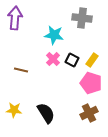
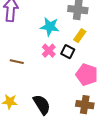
yellow rectangle: (92, 60) -> (80, 36), moved
brown cross: (89, 113) -> (85, 105), turned 36

